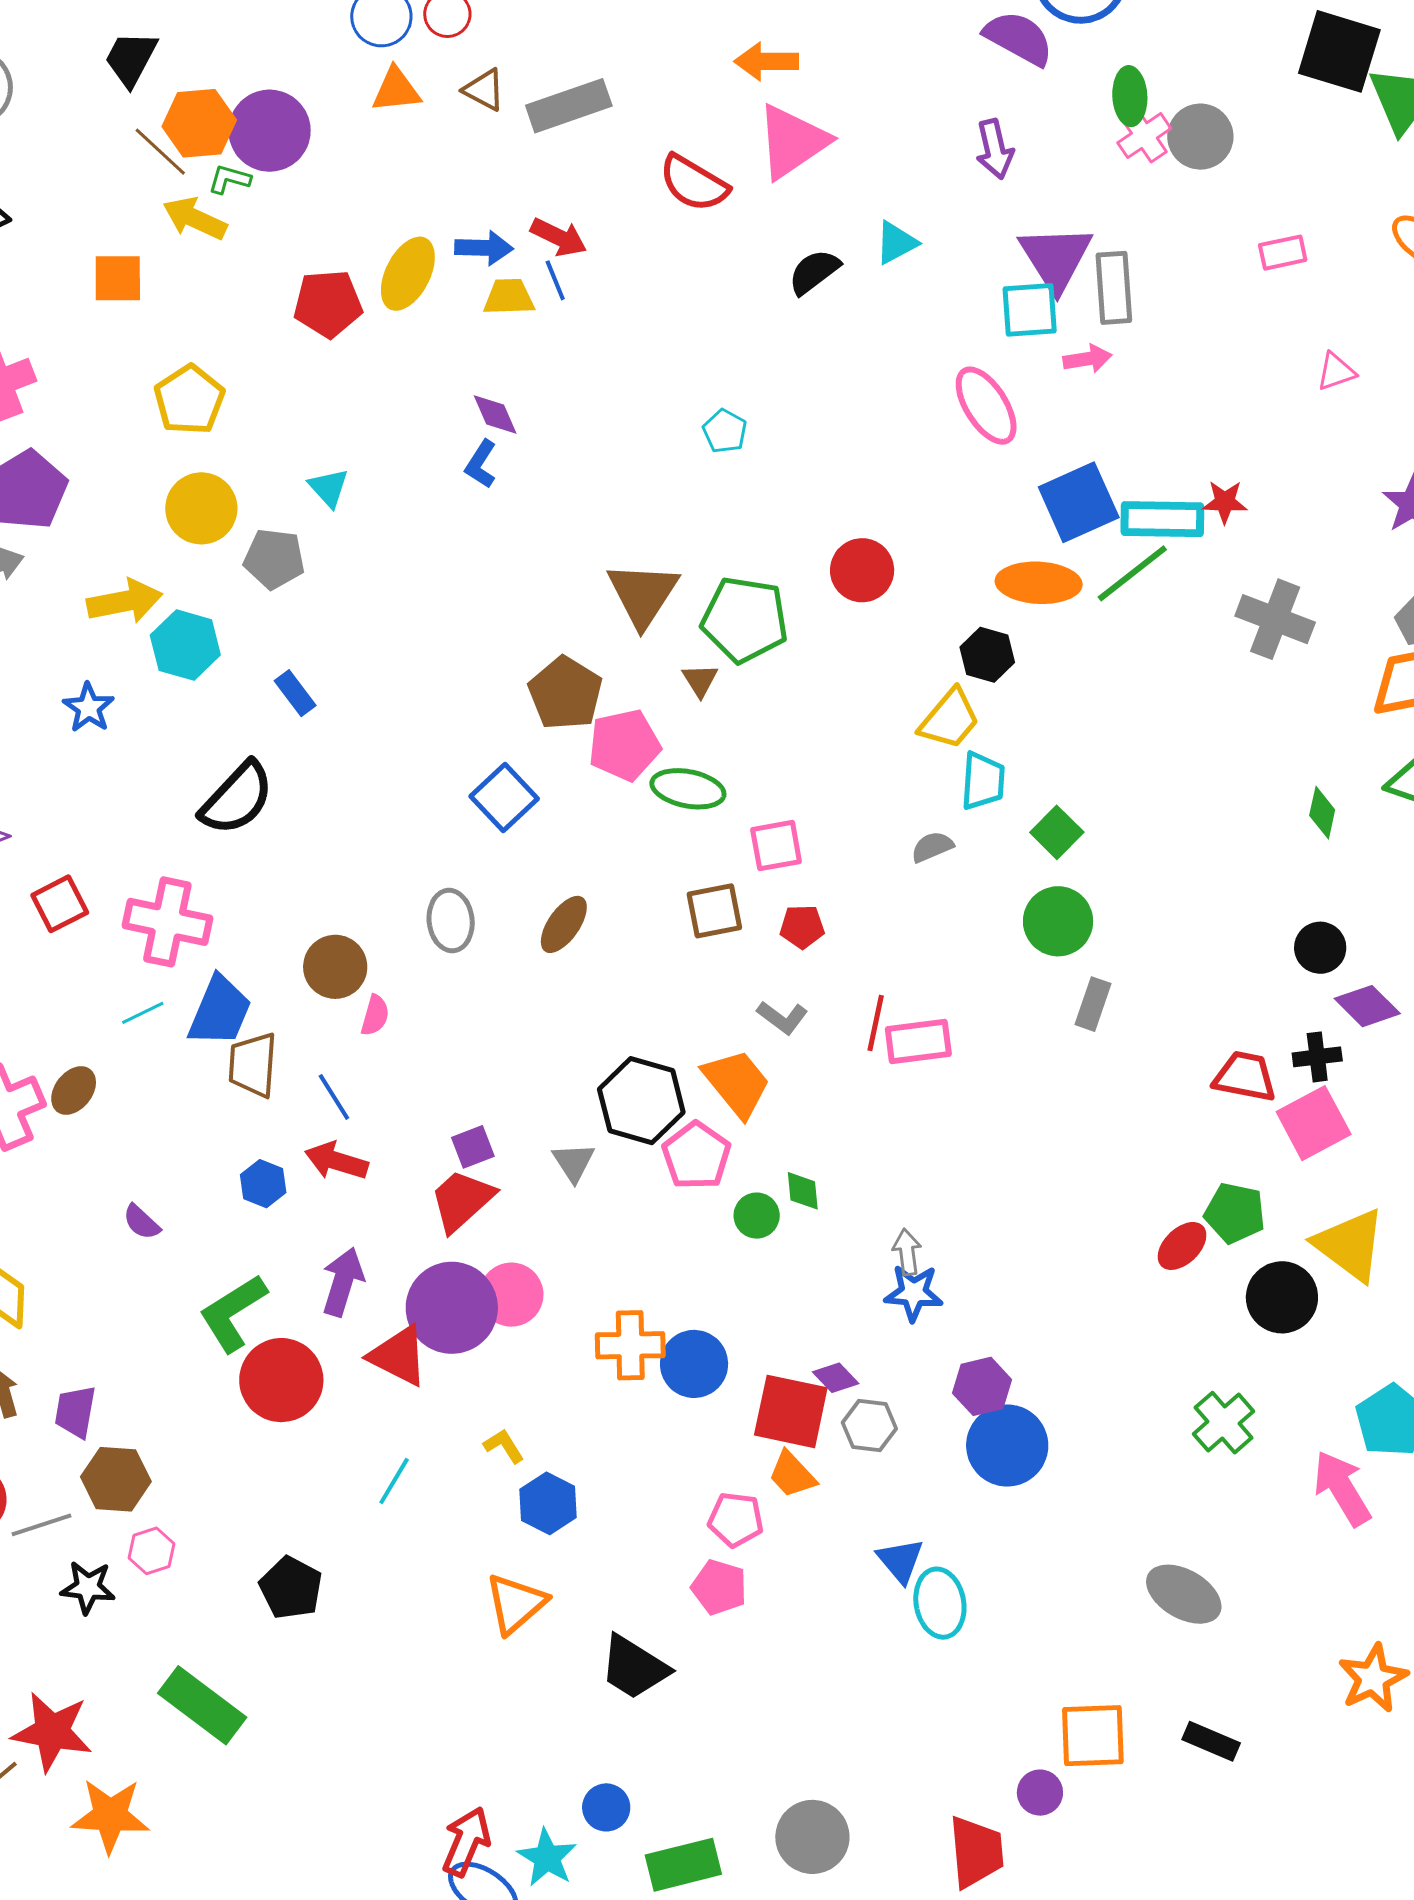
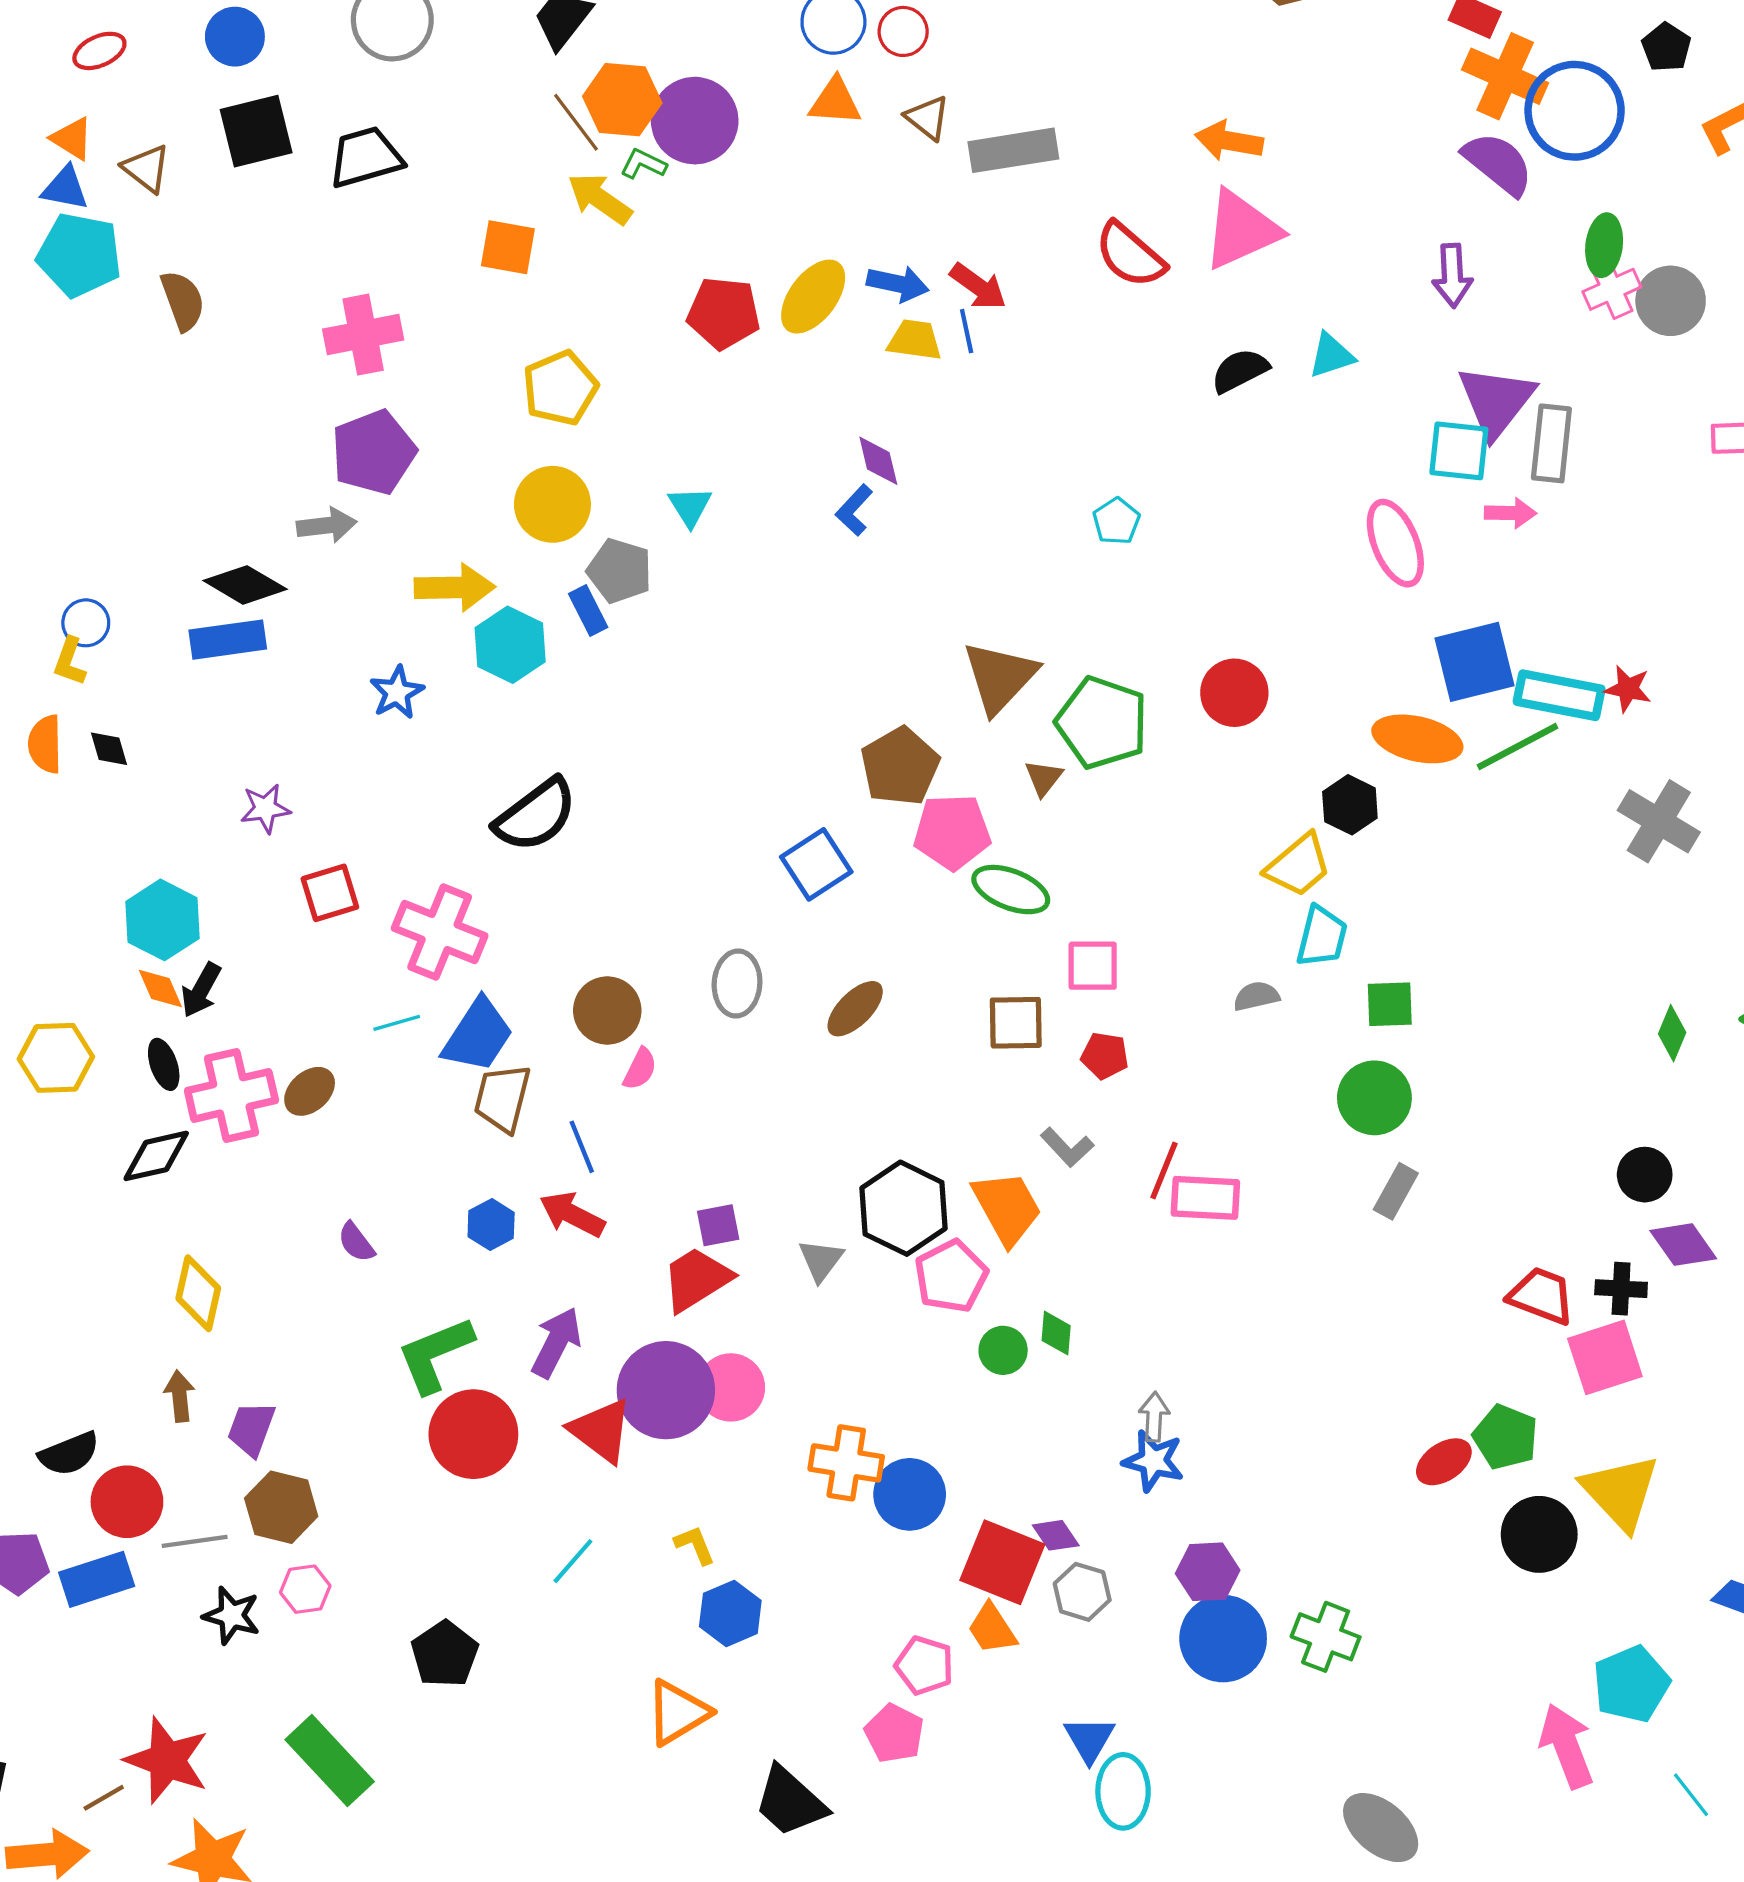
blue rectangle: (295, 693) -> (588, 611), moved
green square: (1057, 832) -> (1390, 1004), turned 33
green cross: (1224, 1423) -> (1326, 1637), moved, turned -38

